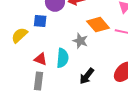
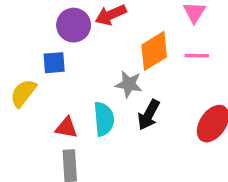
orange diamond: (98, 25) -> (154, 51), turned -70
black arrow: (87, 76) -> (149, 115), moved

